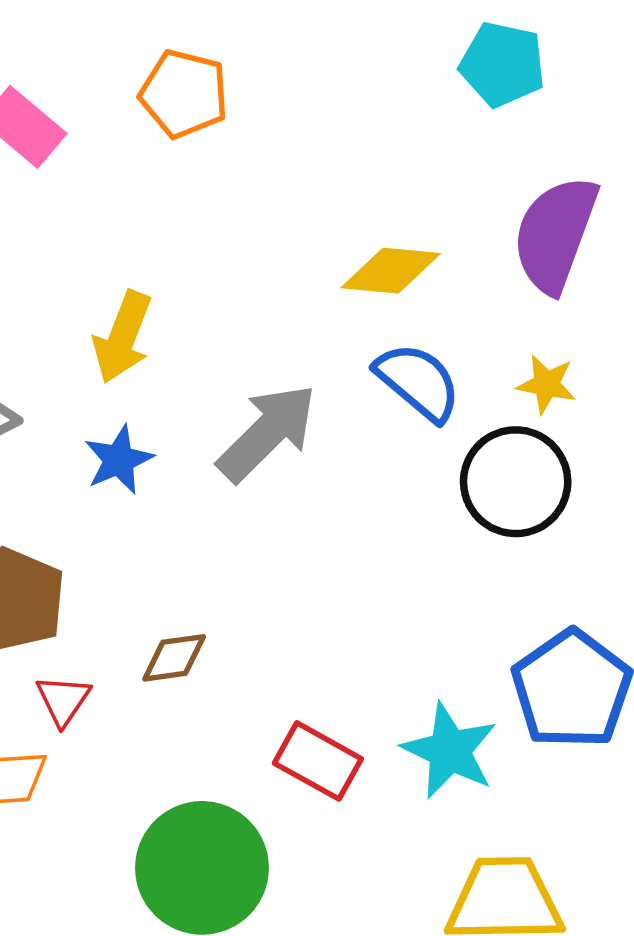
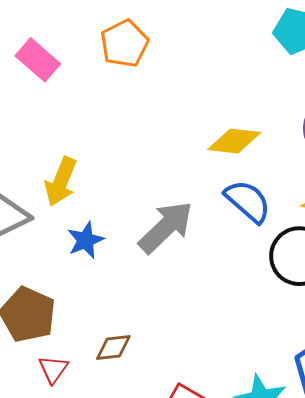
orange pentagon: (184, 94) -> (125, 44), turned 30
yellow arrow: (123, 337) -> (61, 182), moved

